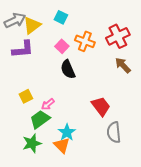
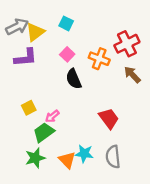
orange cross: (85, 41) -> (99, 59), moved
cyan star: (67, 132) -> (84, 154), moved, turned -30
gray semicircle: (114, 132) -> (113, 157), moved

